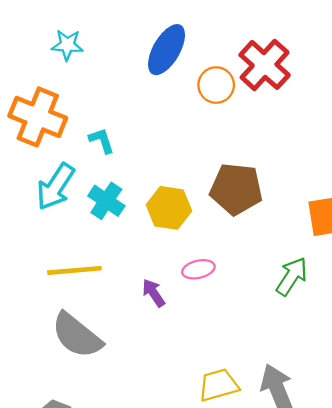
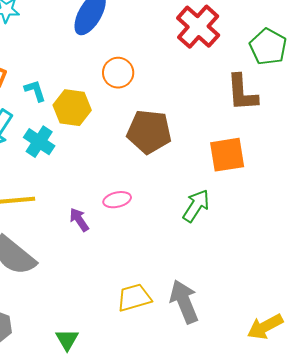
red cross: (265, 65) -> (198, 27), moved
orange circle: (216, 85) -> (118, 73), moved
yellow hexagon: (169, 208) -> (72, 108), moved

